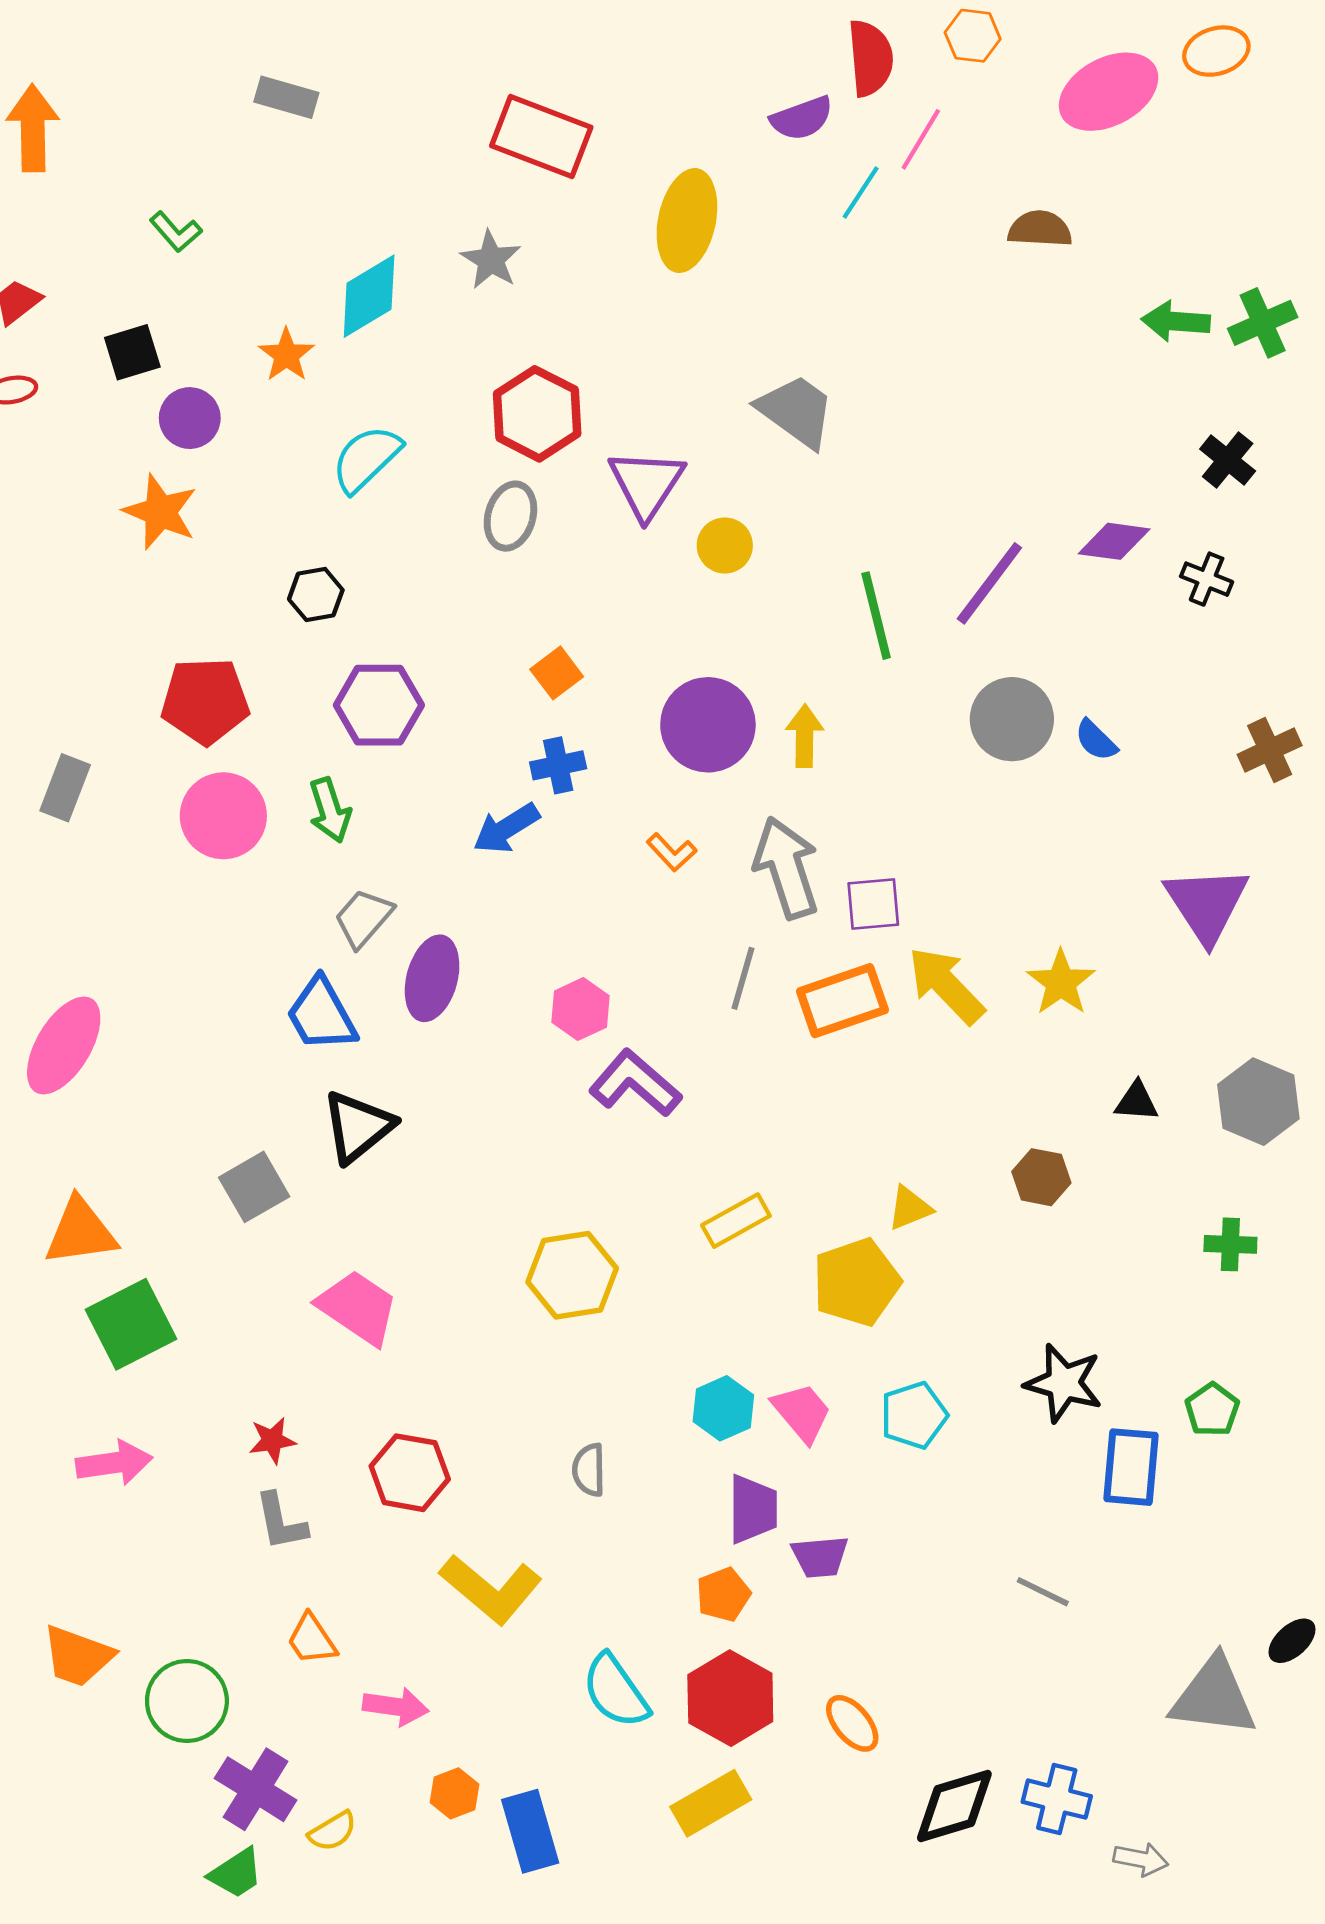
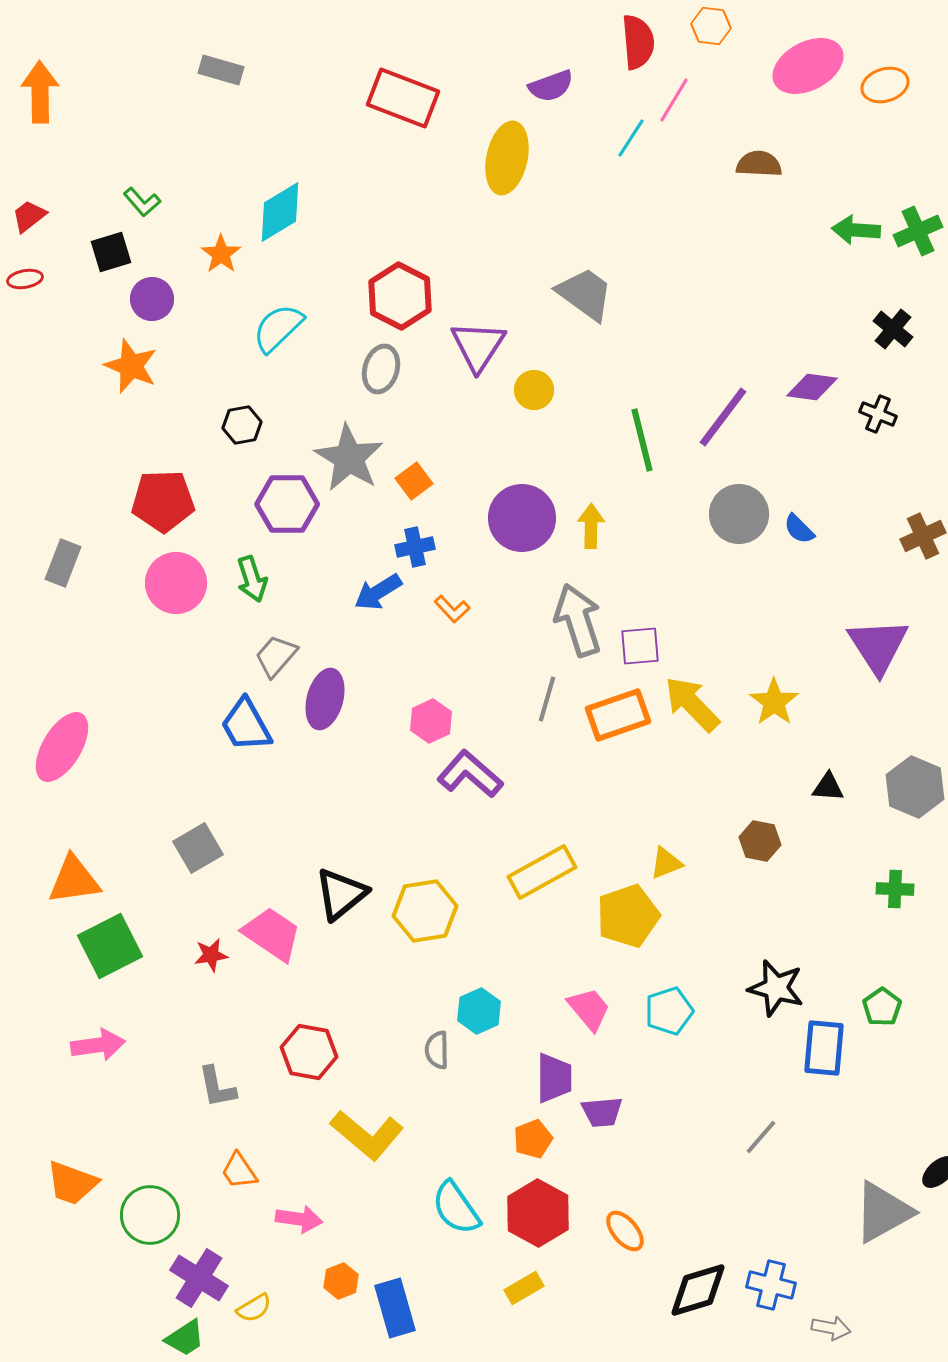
orange ellipse: (1216, 51) -> (885, 85), moved
purple semicircle: (802, 118) -> (551, 86), moved
green L-shape: (176, 232) -> (142, 202), moved
gray star: (491, 260) -> (349, 458), moved, size x1.6
orange L-shape: (672, 852) -> (452, 609), moved
black triangle: (358, 1127) -> (341, 894), moved
yellow rectangle: (736, 1221) -> (542, 872), size x1.4
cyan hexagon: (723, 1408) -> (479, 1011), moved
red star: (272, 1440) -> (211, 955), moved
gray line: (1043, 1592) -> (761, 1137), turned -75
gray triangle: (1214, 1697) -> (883, 1212), turned -36
yellow rectangle: (711, 1803) -> (524, 1288), size x0.7

